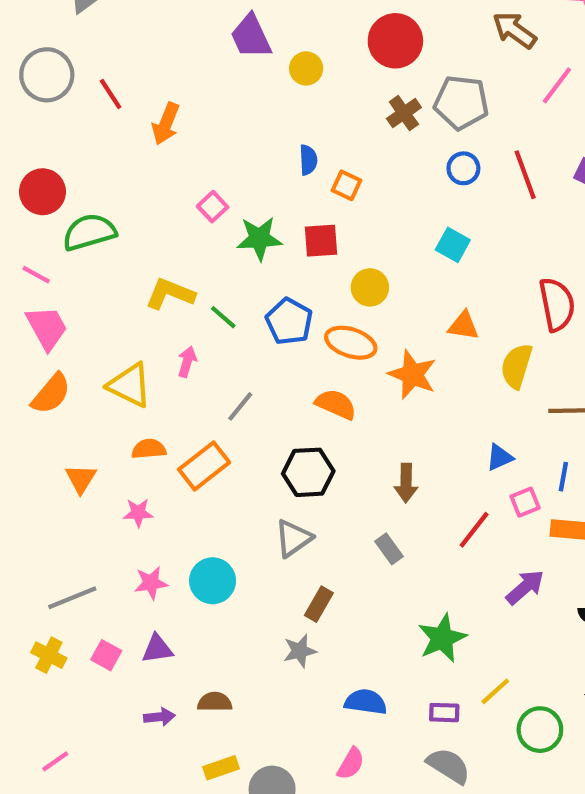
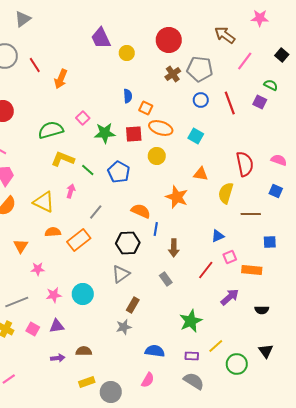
green semicircle: (89, 232) -> (51, 130), moved
orange ellipse: (351, 343) -> (161, 128), moved
blue line: (563, 477) -> (156, 229), moved
pink star: (138, 513) -> (38, 269), moved

